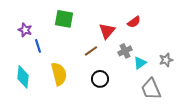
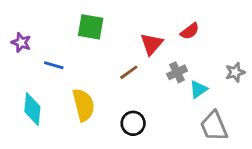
purple star: (25, 30) -> (21, 43), moved
blue line: (38, 46) -> (54, 65), turned -56
gray star: (166, 60) -> (235, 72), moved
black circle: (100, 79) -> (133, 123), moved

